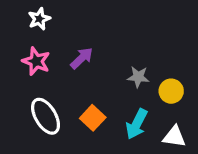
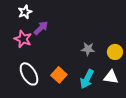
purple arrow: (82, 58) -> (41, 28), moved
yellow circle: (171, 91) -> (115, 52), moved
white triangle: (174, 137) -> (111, 77), moved

